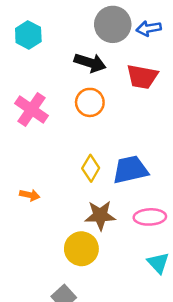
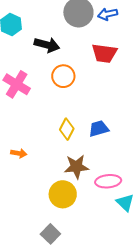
black arrow: (90, 63) -> (47, 45), moved
blue trapezoid: (130, 170) -> (99, 129), size x0.7
pink ellipse: (150, 217) -> (108, 181), moved

